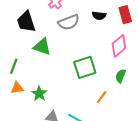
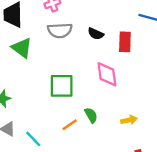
pink diamond: (119, 46) -> (107, 74), turned -75
green semicircle: (121, 76) -> (91, 115), moved, turned 112

